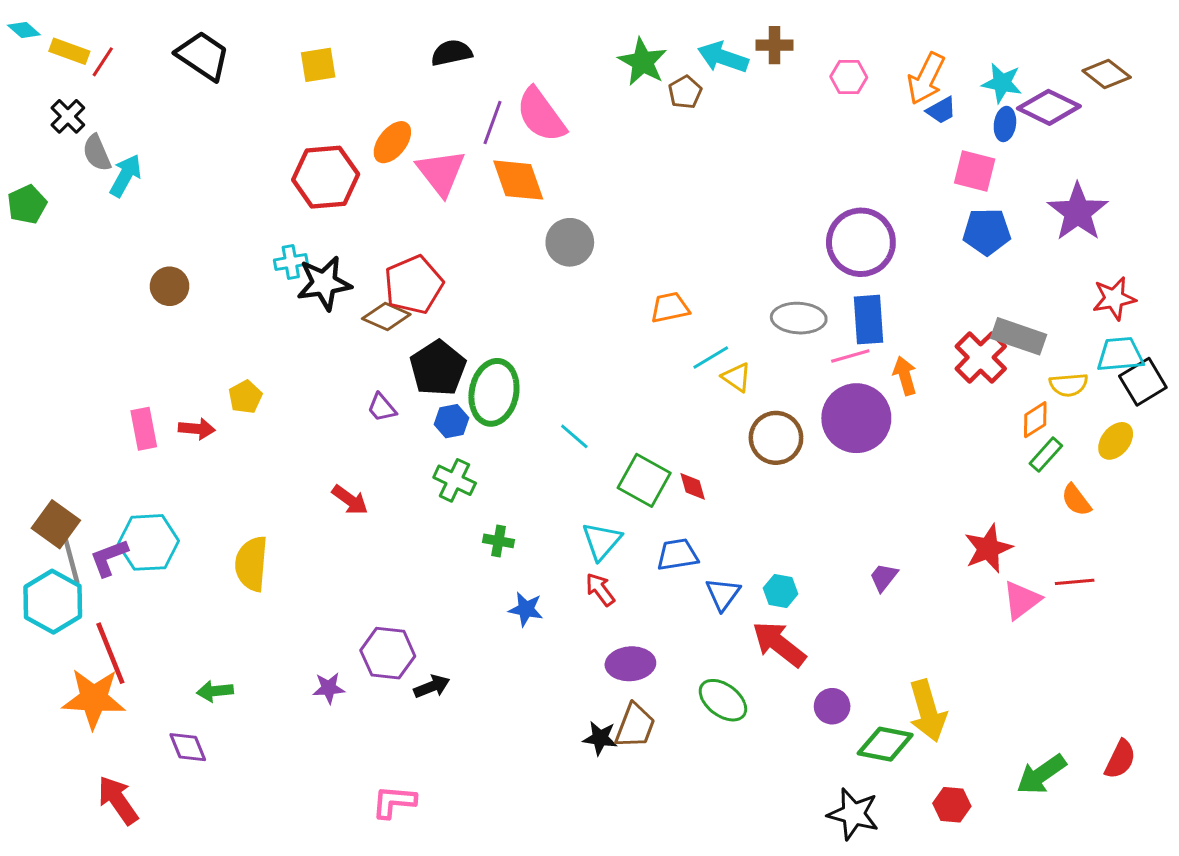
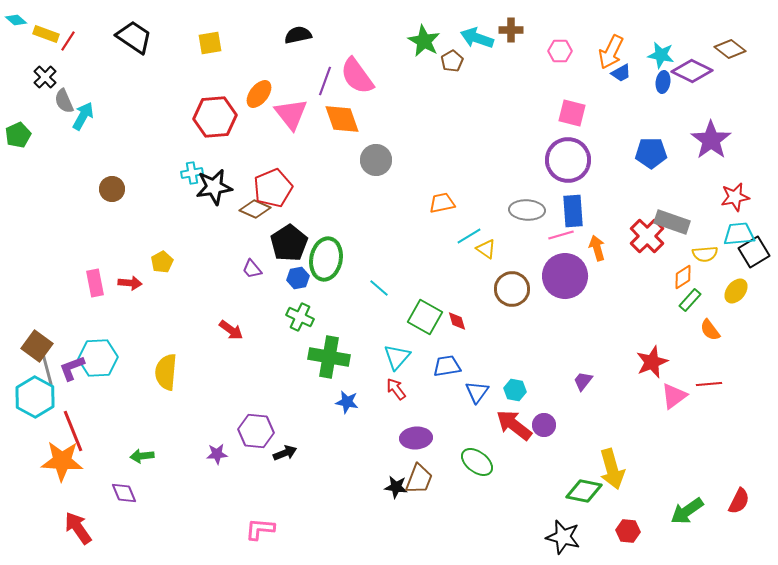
pink square: (975, 171) -> (572, 113), moved
green cross: (499, 541) -> (329, 357), size x2.0
purple circle: (832, 706) -> (544, 425), moved

